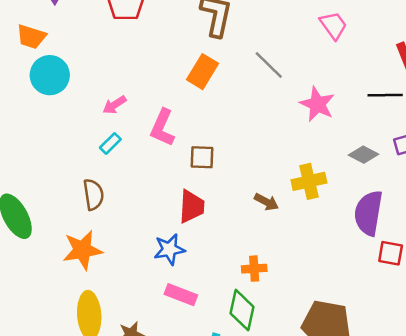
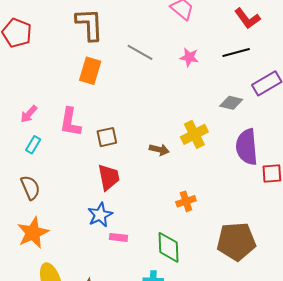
pink star: (317, 104) -> (189, 57), moved, size x0.7
brown arrow: (266, 202) -> (159, 150), moved
orange cross: (254, 269) -> (186, 201), moved
pink rectangle: (181, 295) -> (118, 237), moved, size x0.7

